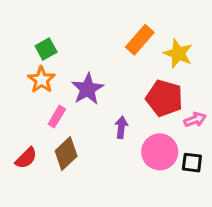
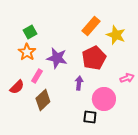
purple star: (88, 89) -> (57, 58), turned -30
red pentagon: (164, 98) -> (94, 58), moved, turned 30
red semicircle: (26, 158) -> (17, 87), moved
black square: (192, 163) -> (90, 117), moved

